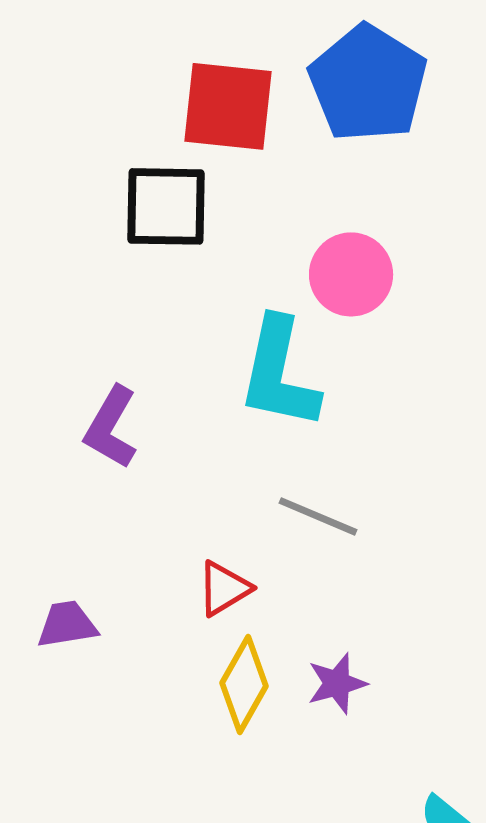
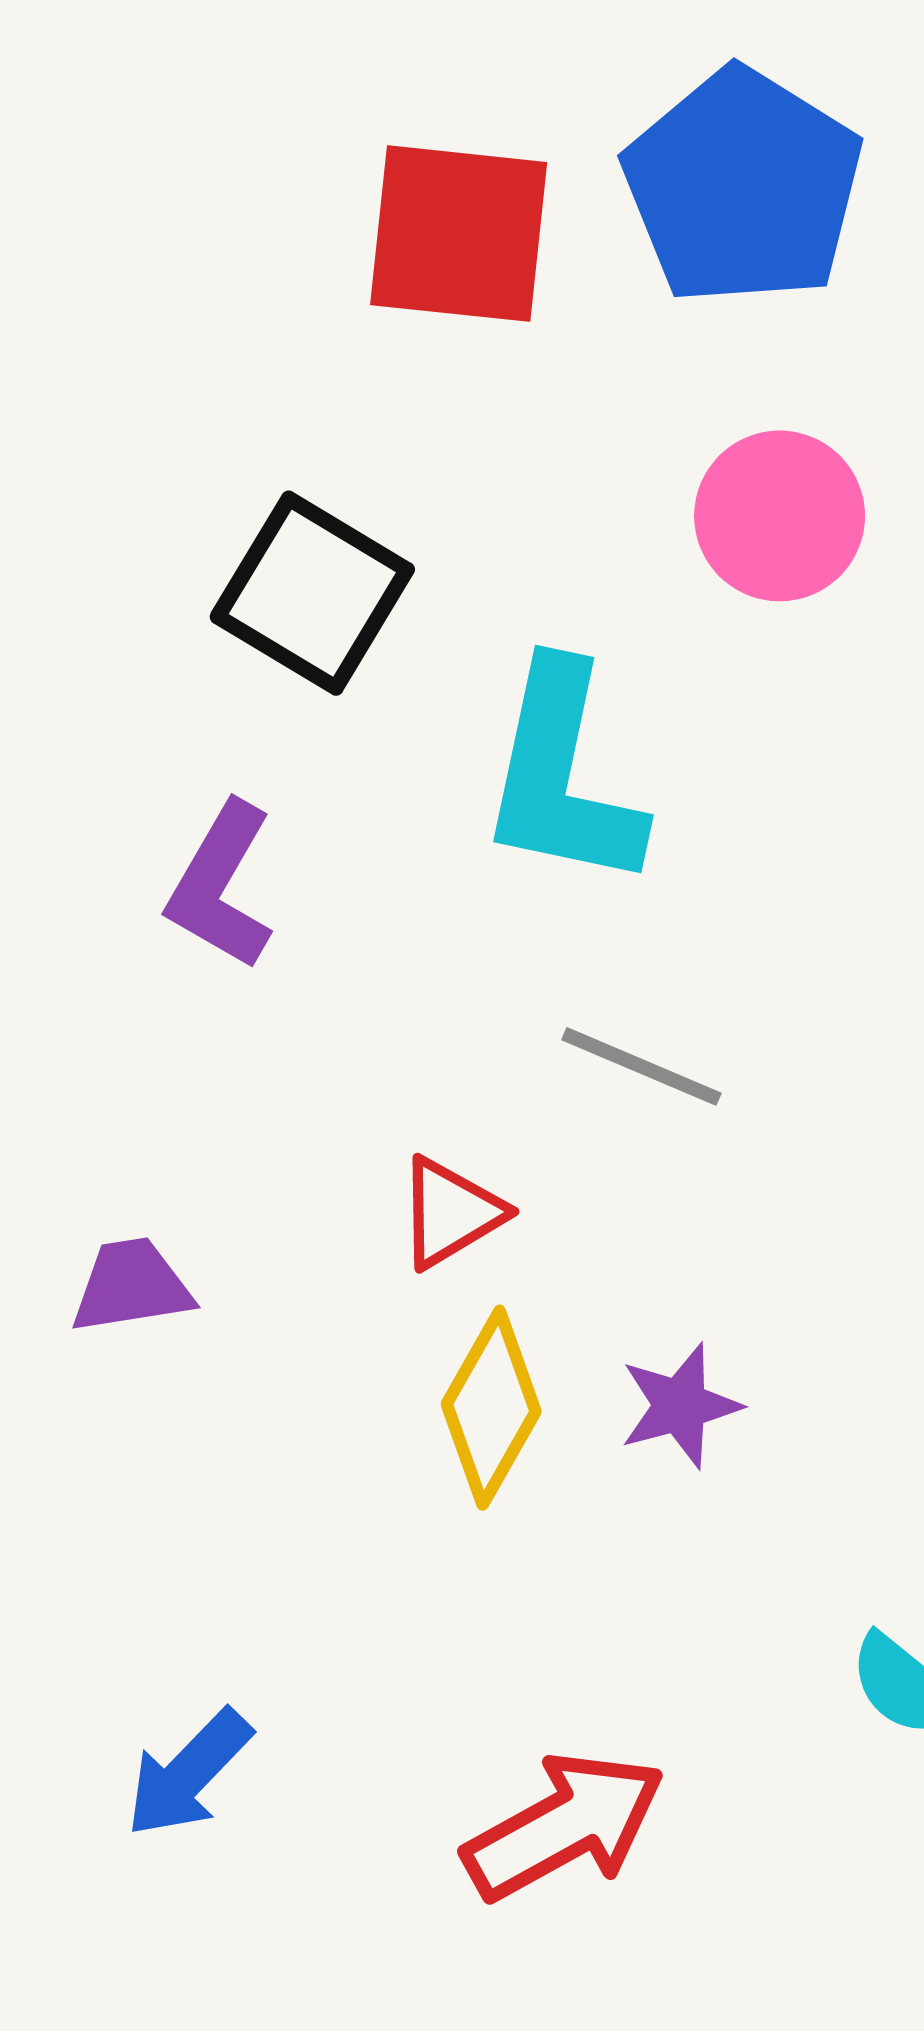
black square: (166, 206) -> (312, 593), moved, turned 30
pink circle: (351, 274) -> (780, 516), moved

